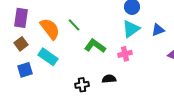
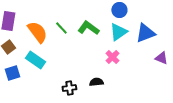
blue triangle: (158, 30) -> (145, 33), size x1.5
green L-shape: (95, 46) -> (88, 28), moved
pink cross: (125, 54) -> (112, 57), turned -32

